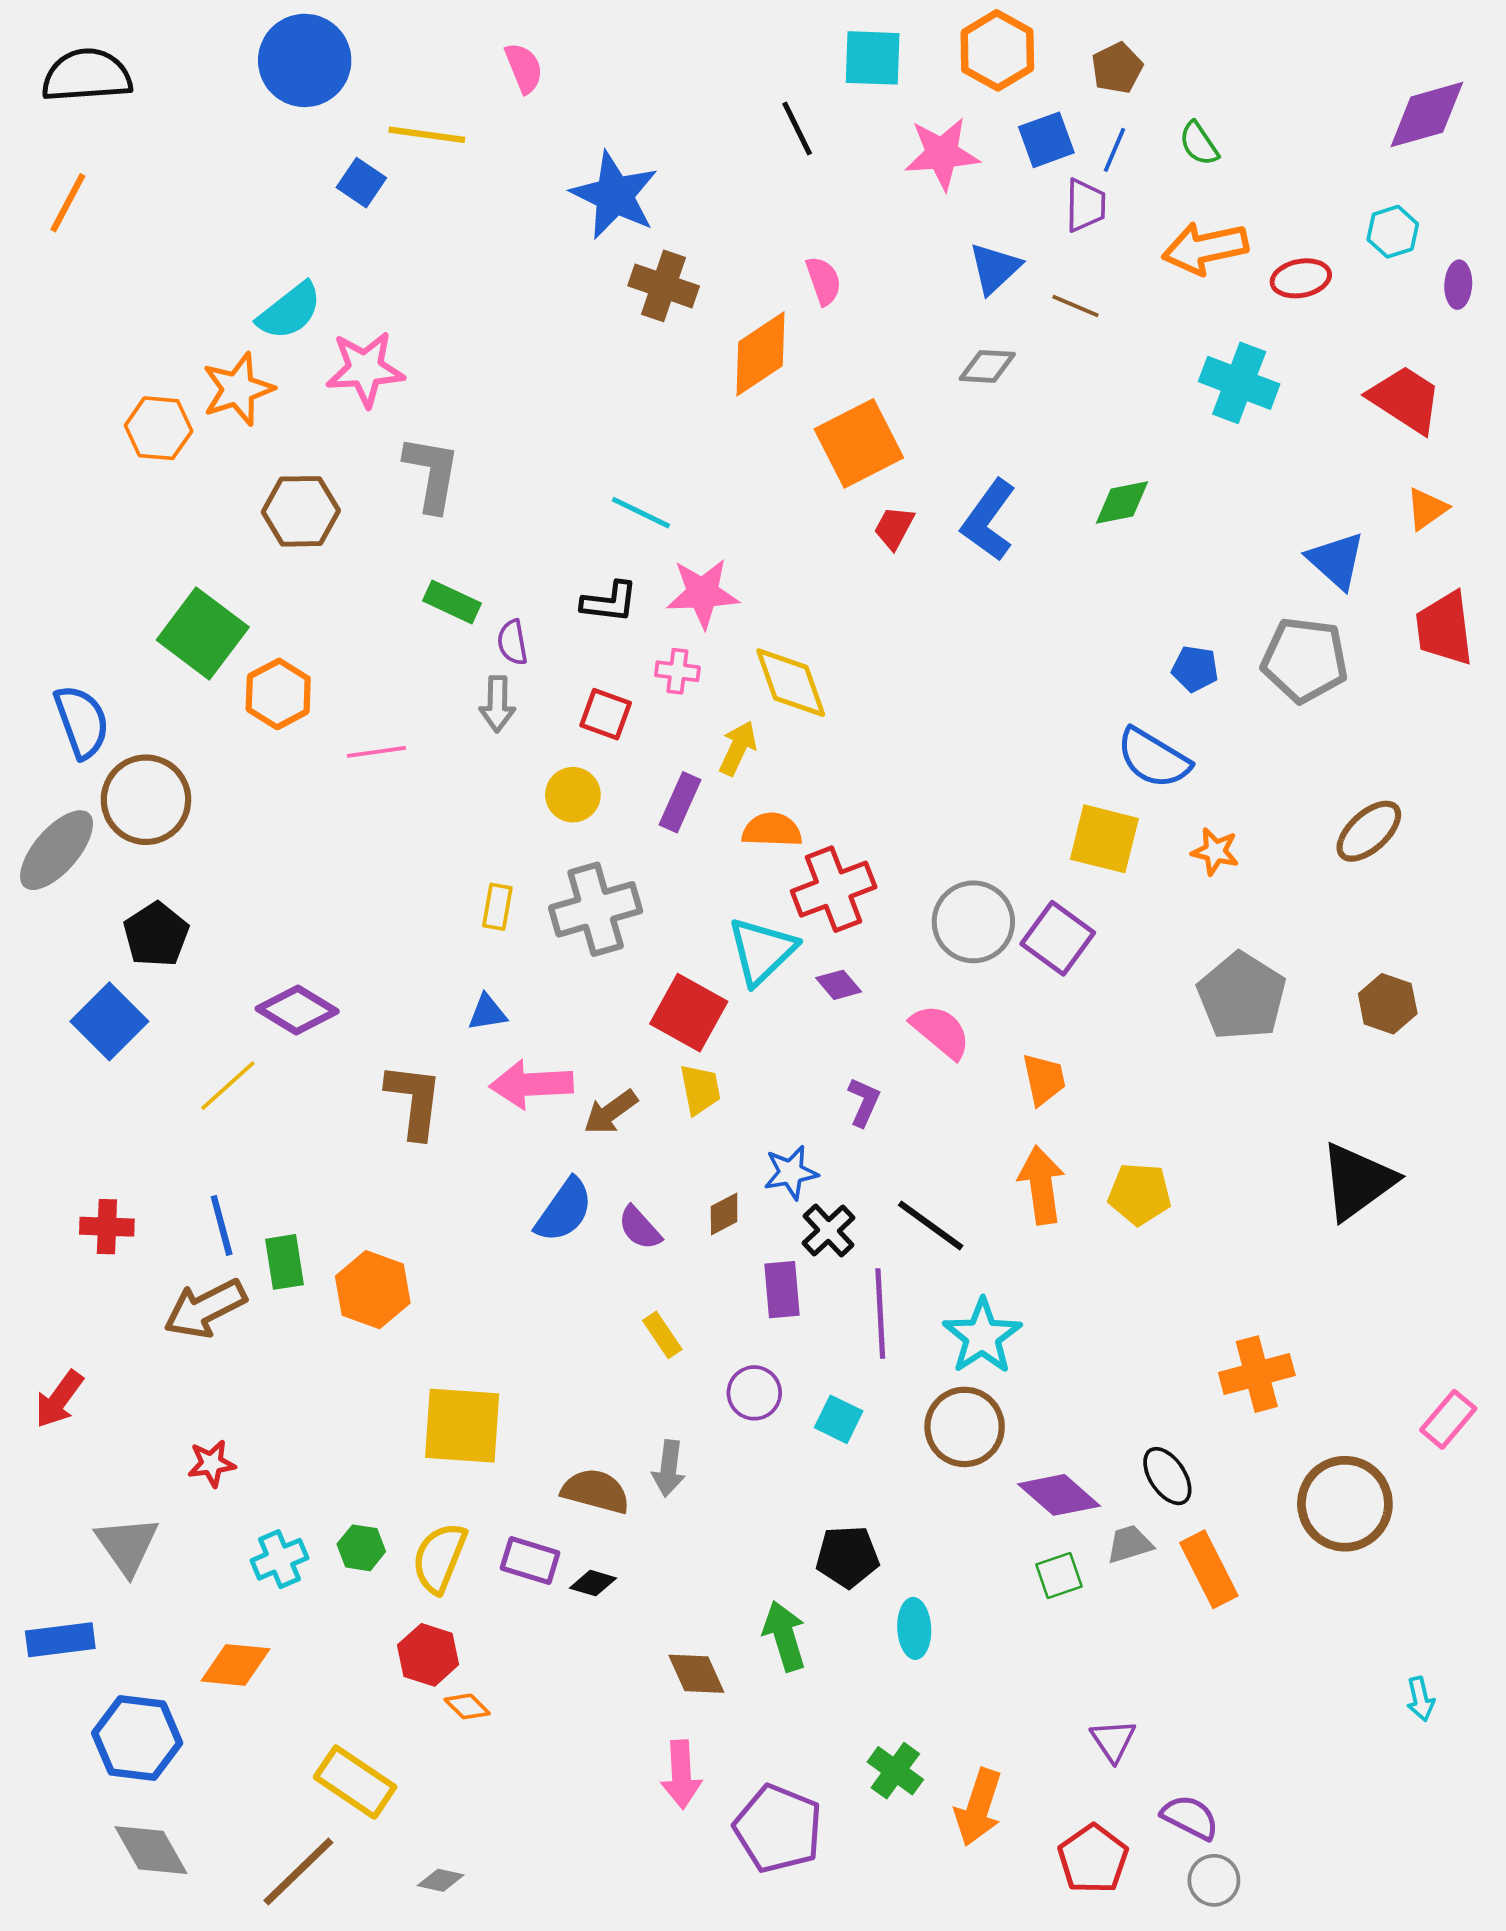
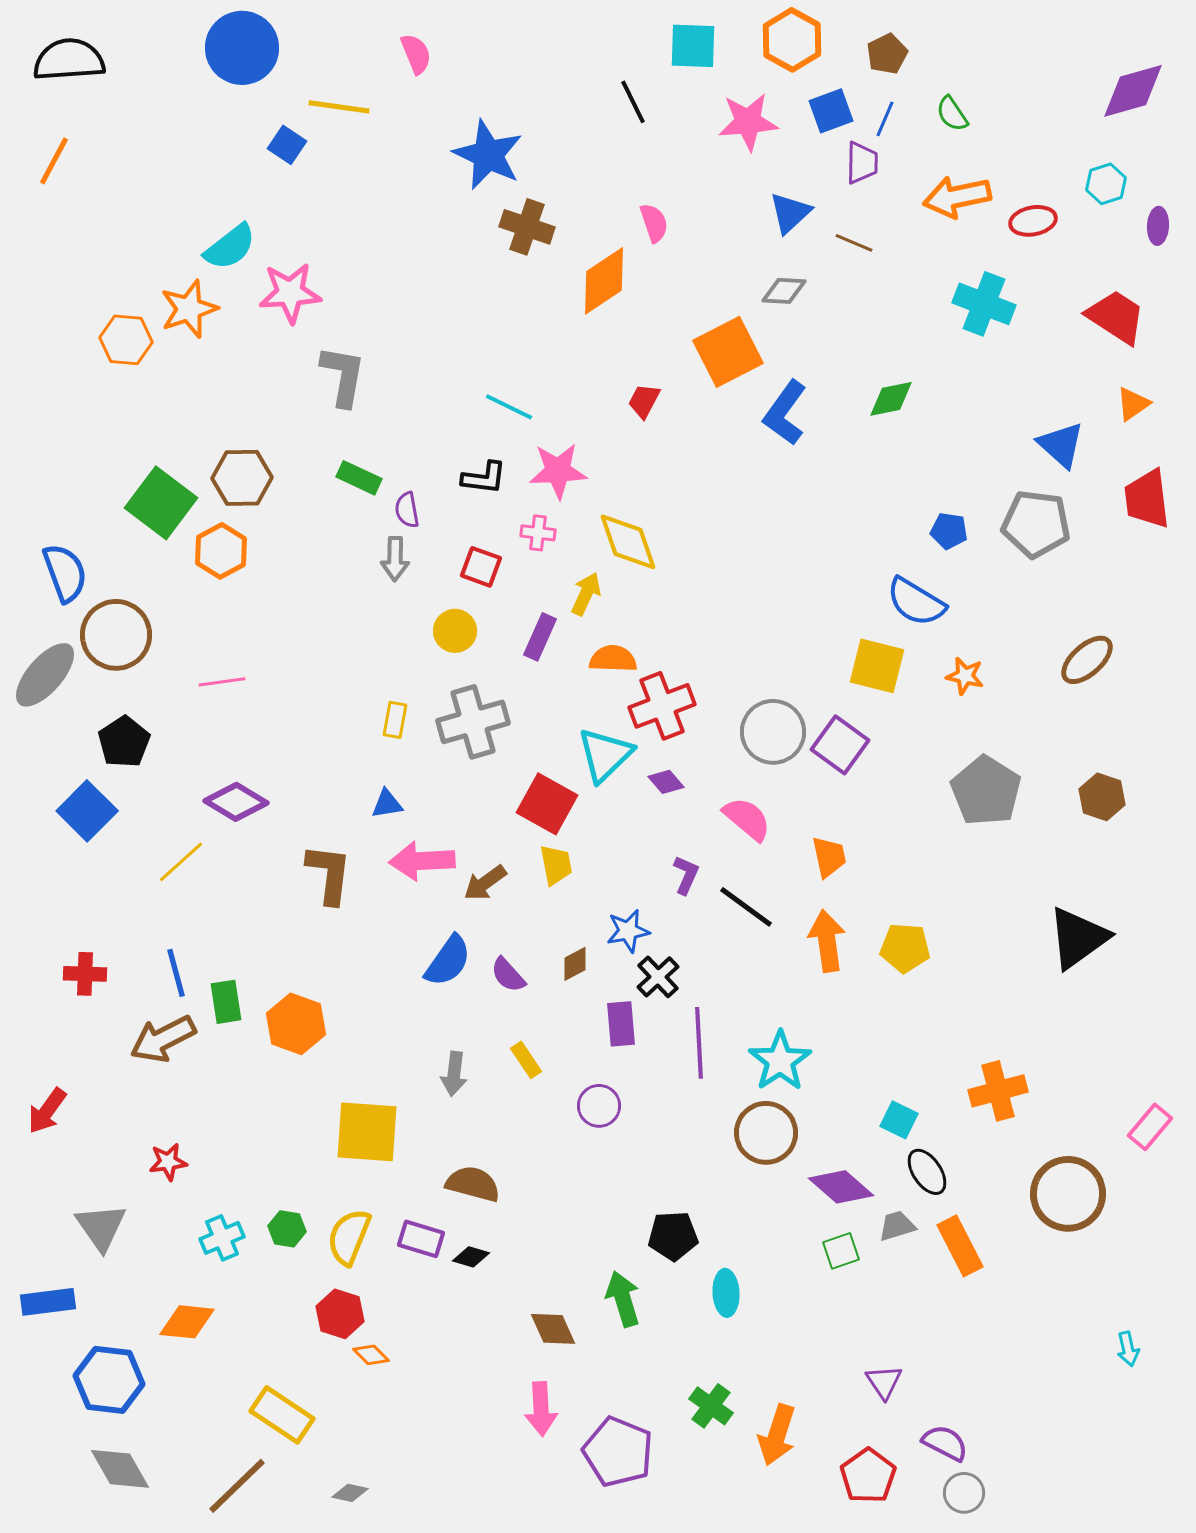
orange square: (859, 443) -> (728, 352), moved
brown hexagon: (301, 511) -> (242, 478), moved
red trapezoid: (894, 528) -> (644, 401), moved
pink line: (376, 752) -> (222, 682), moved
black line: (931, 1225) -> (746, 907), moved
cyan square: (839, 1419) -> (899, 1120), moved
gray arrow: (669, 1468) -> (454, 1074), moved

